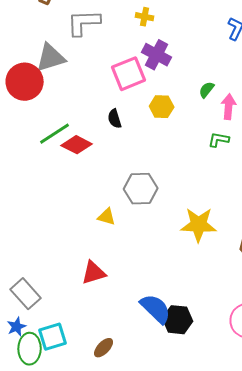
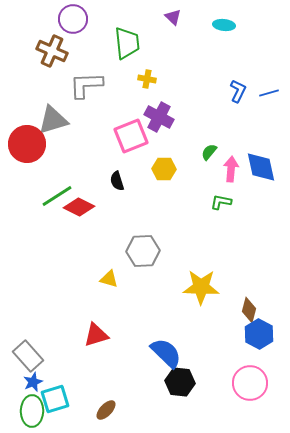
blue semicircle: (156, 309) -> (166, 353), moved
blue star: (17, 327) -> (33, 382), moved

